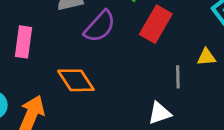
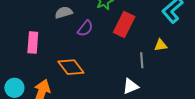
purple semicircle: (100, 26) -> (85, 28), size x0.7

